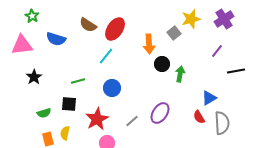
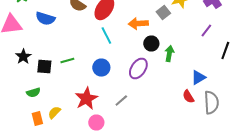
orange arrow: (149, 44) -> (138, 24), turned 90
cyan line: (106, 56) -> (106, 36), moved, turned -66
black line: (236, 71) -> (225, 50), turned -60
black square: (69, 104) -> (44, 66), moved
purple ellipse: (160, 113) -> (138, 68), moved
yellow semicircle: (65, 133) -> (54, 112), turned 32

